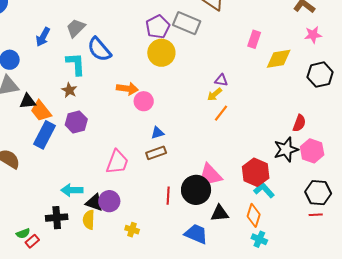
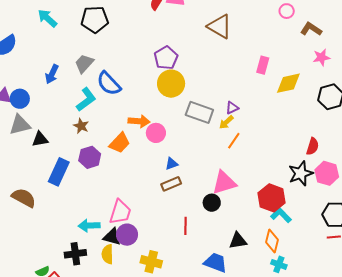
gray rectangle: (187, 23) -> (199, 112), moved
cyan L-shape: (76, 64) -> (86, 99), turned 60
purple triangle: (221, 80) -> (232, 108), turned -32
orange trapezoid: (41, 111) -> (120, 143), moved, turned -95
pink trapezoid: (117, 162) -> (120, 212), moved
pink triangle: (210, 176) -> (224, 183), moved
black circle: (196, 190) -> (212, 203), moved, size x0.6
yellow cross: (132, 230) -> (151, 262), size x1.5

